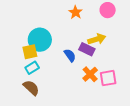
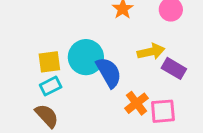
cyan circle: (40, 40) -> (86, 57), moved
purple rectangle: (87, 49) -> (174, 68), moved
blue semicircle: (70, 55) -> (109, 72), size x1.5

